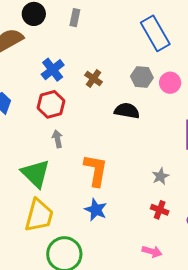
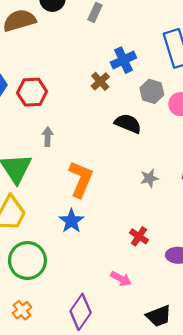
blue cross: (53, 70) -> (123, 60), moved
red hexagon: (51, 104) -> (32, 92), moved
gray star: (160, 176) -> (149, 178), moved

